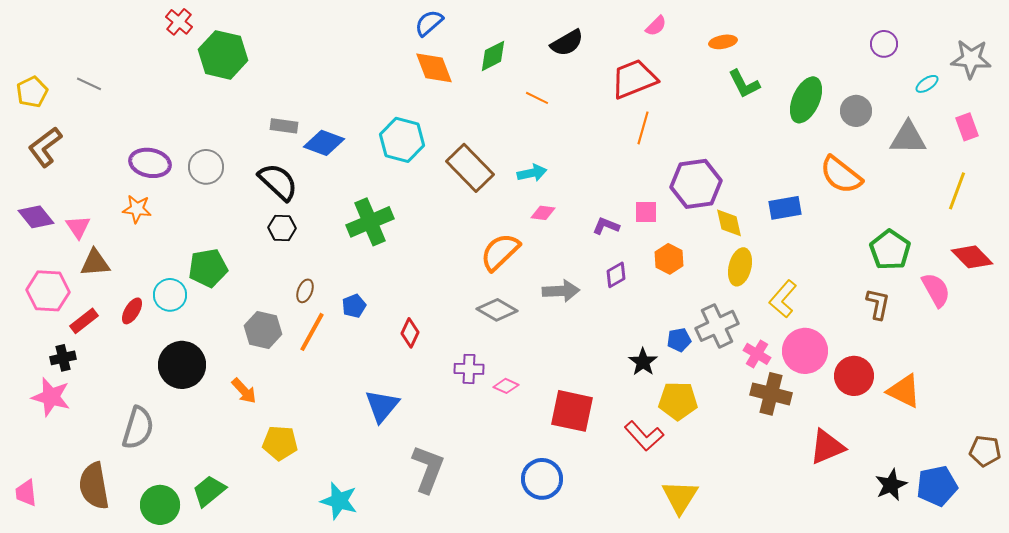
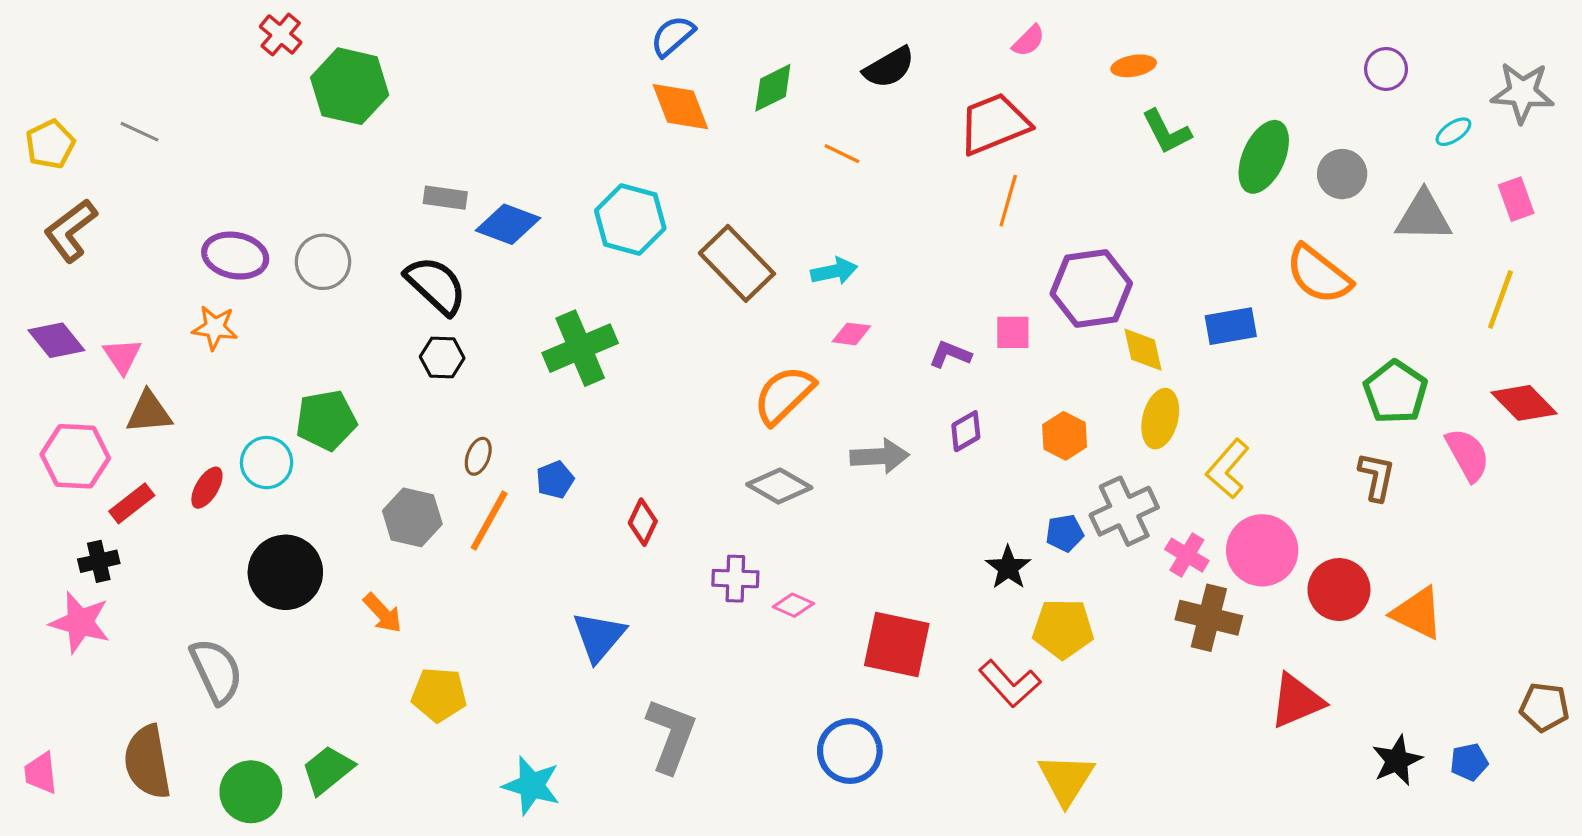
orange hexagon: (669, 259) -> (1065, 436), moved
gray semicircle: (138, 428) -> (216, 671), turned -42
blue pentagon: (937, 486) -> (1469, 762), size x0.6

